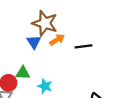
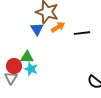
cyan star: (45, 86) -> (31, 69), moved

